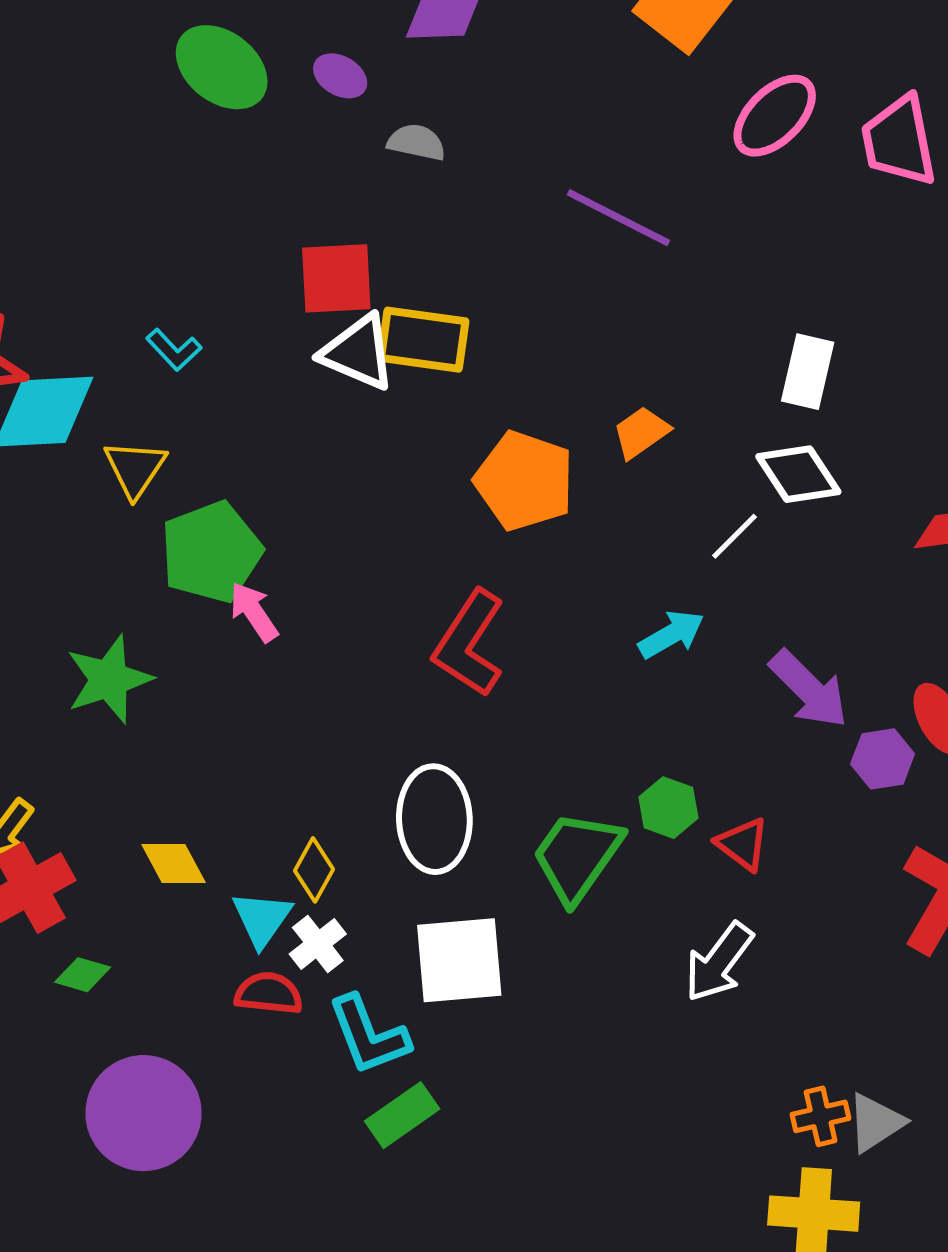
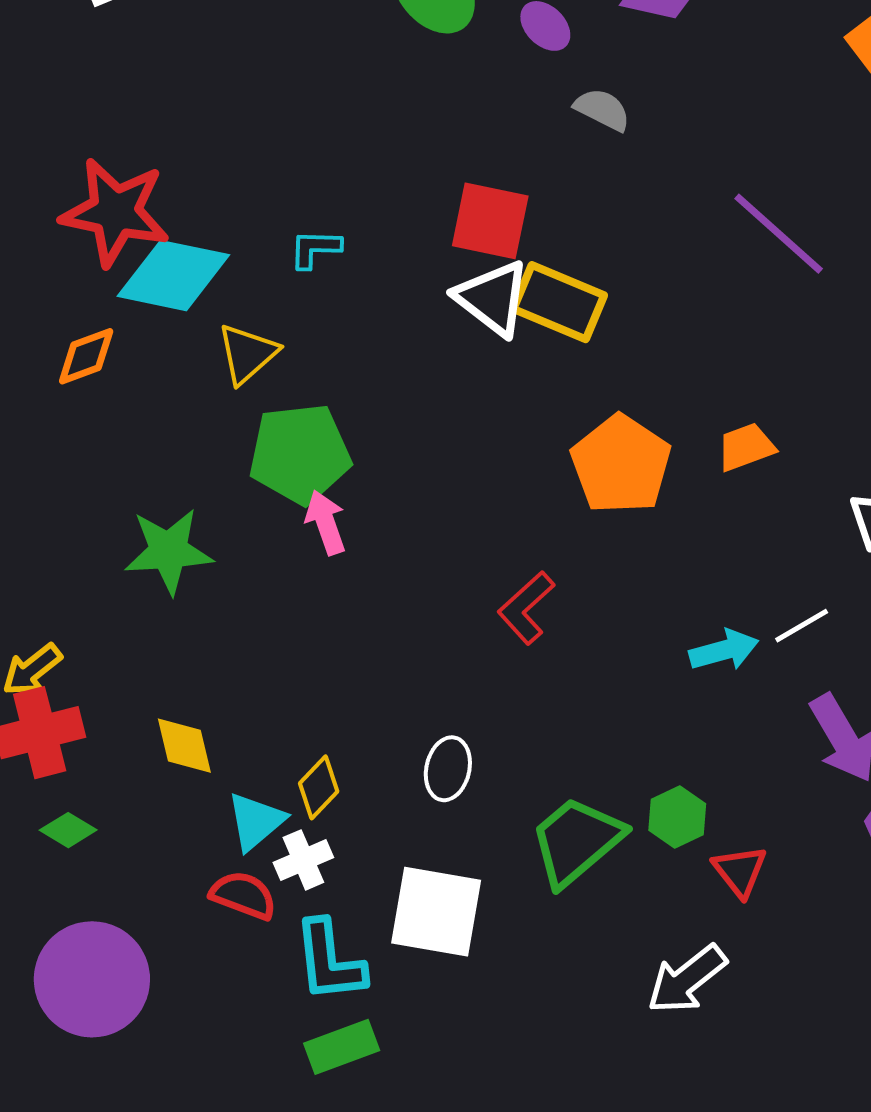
cyan L-shape: (174, 350) -> (315, 249), turned 120
white line: (734, 536) -> (802, 626), moved
red L-shape: (469, 643) -> (526, 608), size x0.7
white ellipse: (434, 819) -> (448, 769), size x0.6

